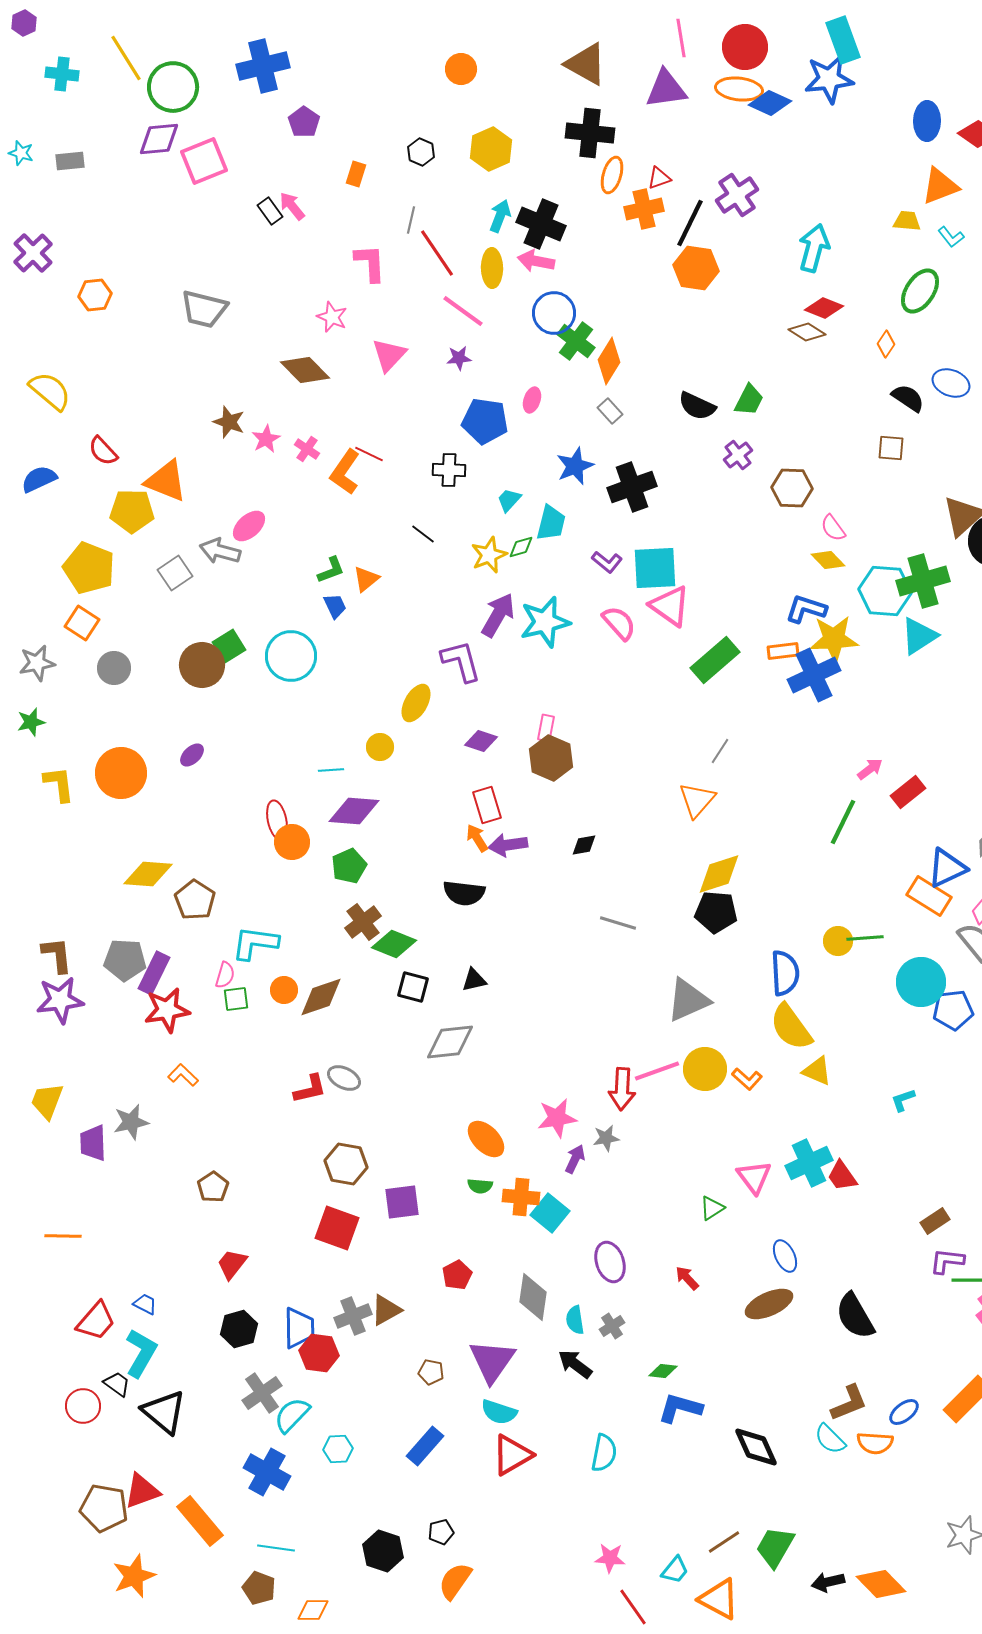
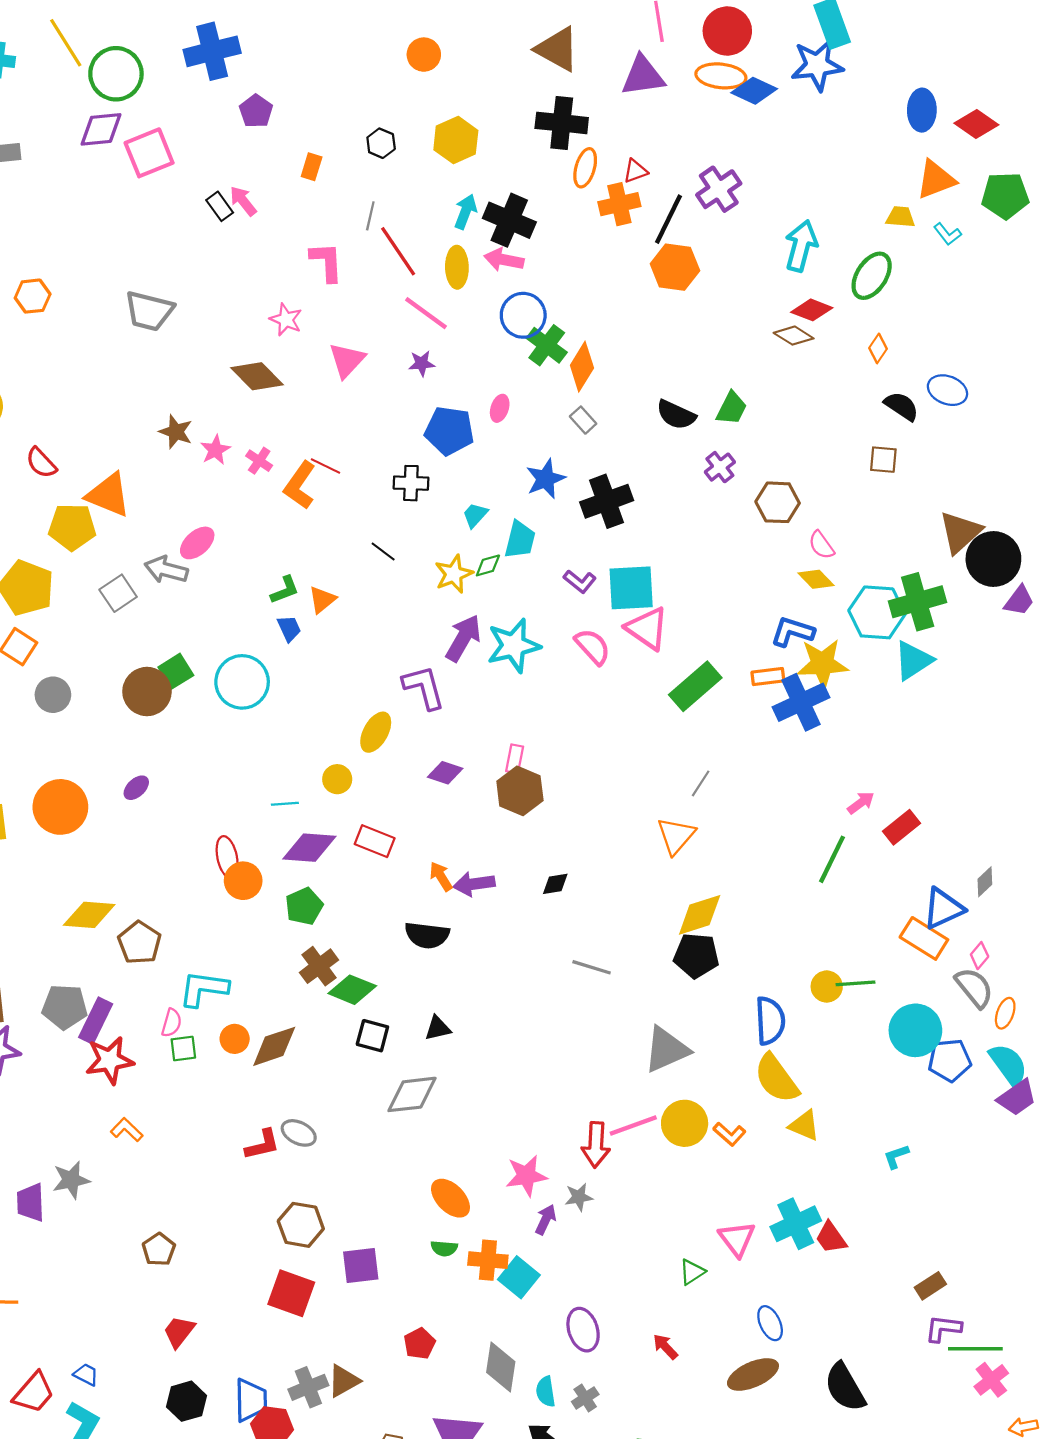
green ellipse: (920, 291) -> (872, 276), moved
red rectangle: (487, 805) -> (375, 841), moved, turned -51

